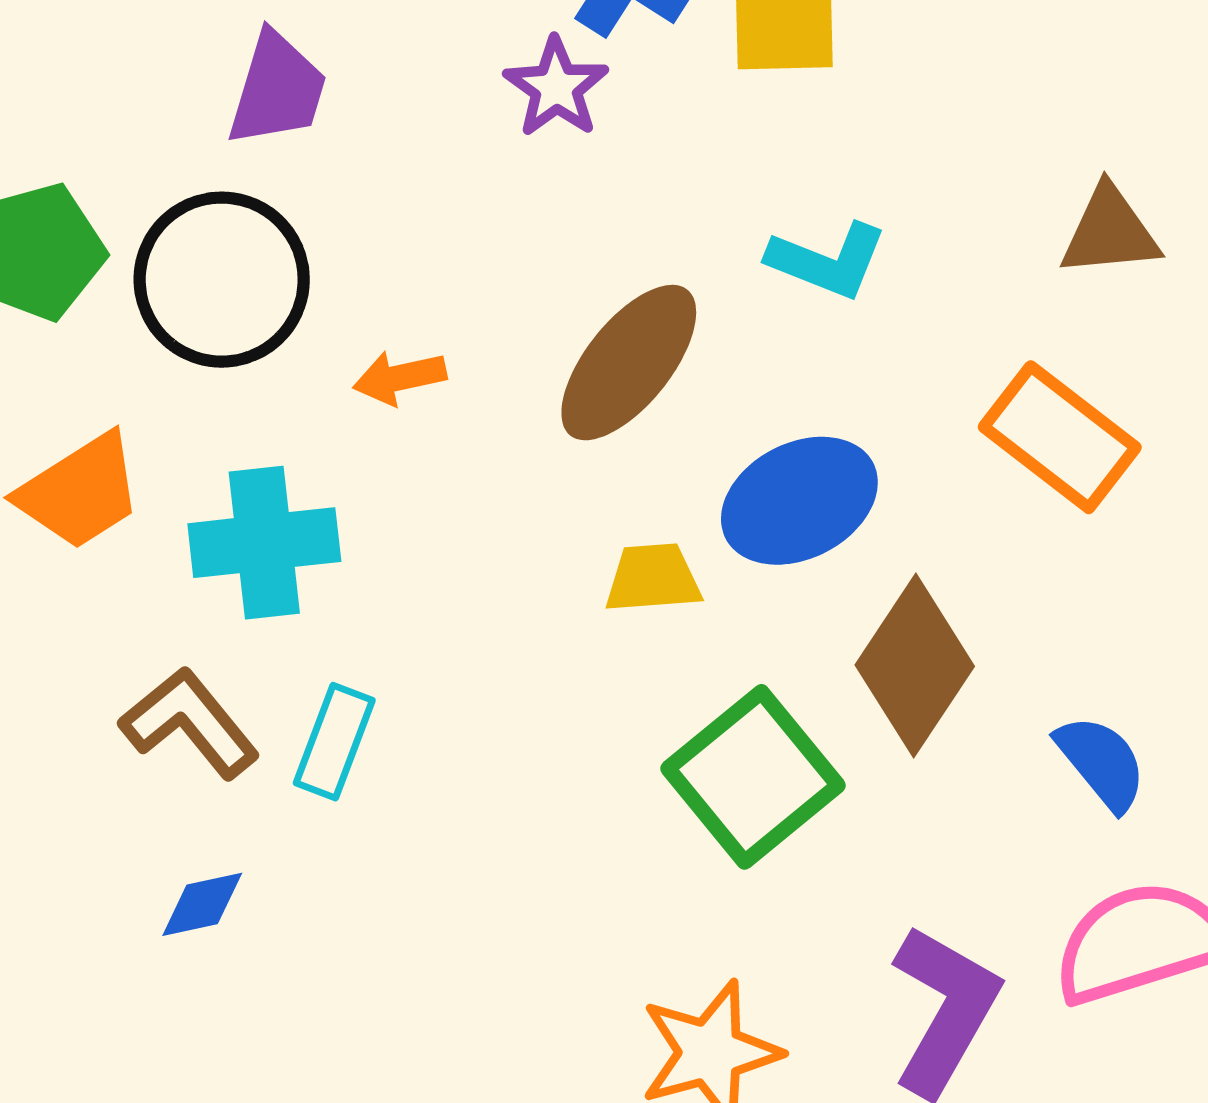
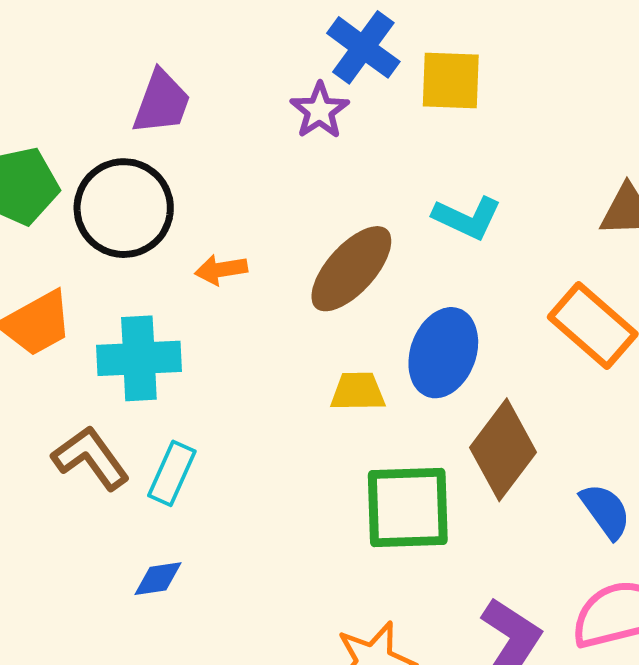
blue ellipse: (799, 501) -> (443, 353), turned -46
green square: (753, 777) -> (408, 507), turned 34
blue diamond: (202, 904) -> (158, 579), moved

